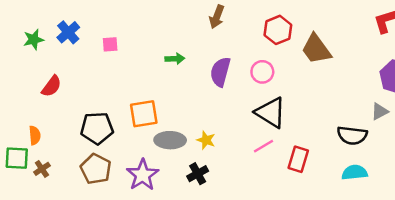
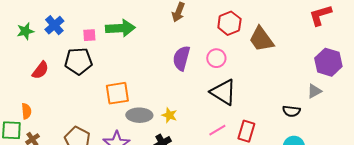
green arrow: (175, 59) -> (120, 28), moved, size x1.8
black pentagon: (97, 128) -> (78, 61), moved
black semicircle: (352, 135) -> (291, 111), size x0.7
pink line: (263, 146) -> (217, 130), moved

